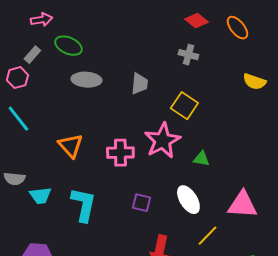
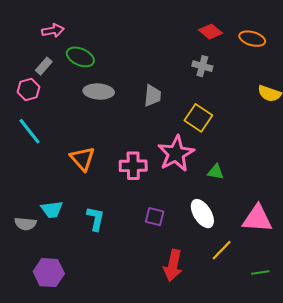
orange ellipse: (237, 28) -> (252, 39), turned -35
gray semicircle: (14, 179) -> (25, 224), moved
cyan L-shape: (83, 205) -> (96, 219), size x0.7

